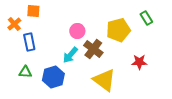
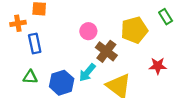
orange cross: (14, 24) -> (18, 23), turned 32
cyan arrow: (70, 55) -> (87, 73), moved

